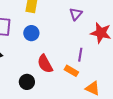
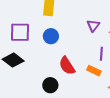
purple triangle: (76, 14) -> (93, 26), moved

